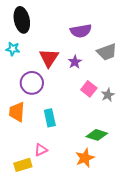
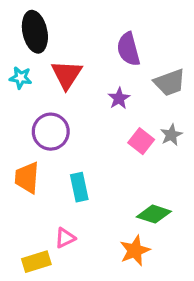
purple semicircle: (81, 31) -> (128, 49), turned 85
red triangle: (49, 58) -> (67, 75), moved
gray star: (108, 95) -> (171, 135), moved

